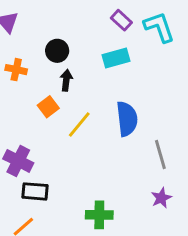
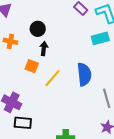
cyan rectangle: (116, 58) -> (100, 38), moved
orange square: (48, 107) -> (32, 66), turned -32

